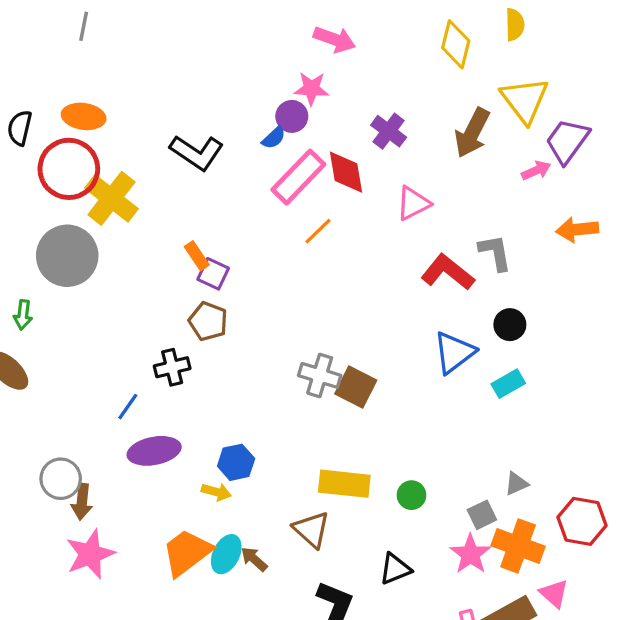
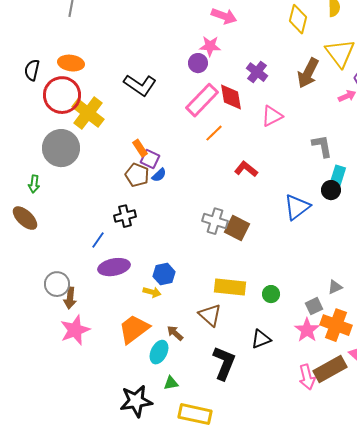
blue semicircle: (274, 138) -> (159, 175), moved
red L-shape: (448, 272) -> (246, 169), moved, size x0.7
brown pentagon: (208, 321) -> (137, 175), moved
cyan rectangle: (508, 384) -> (338, 175), moved, turned -42
cyan ellipse: (226, 554) -> (159, 352), moved

